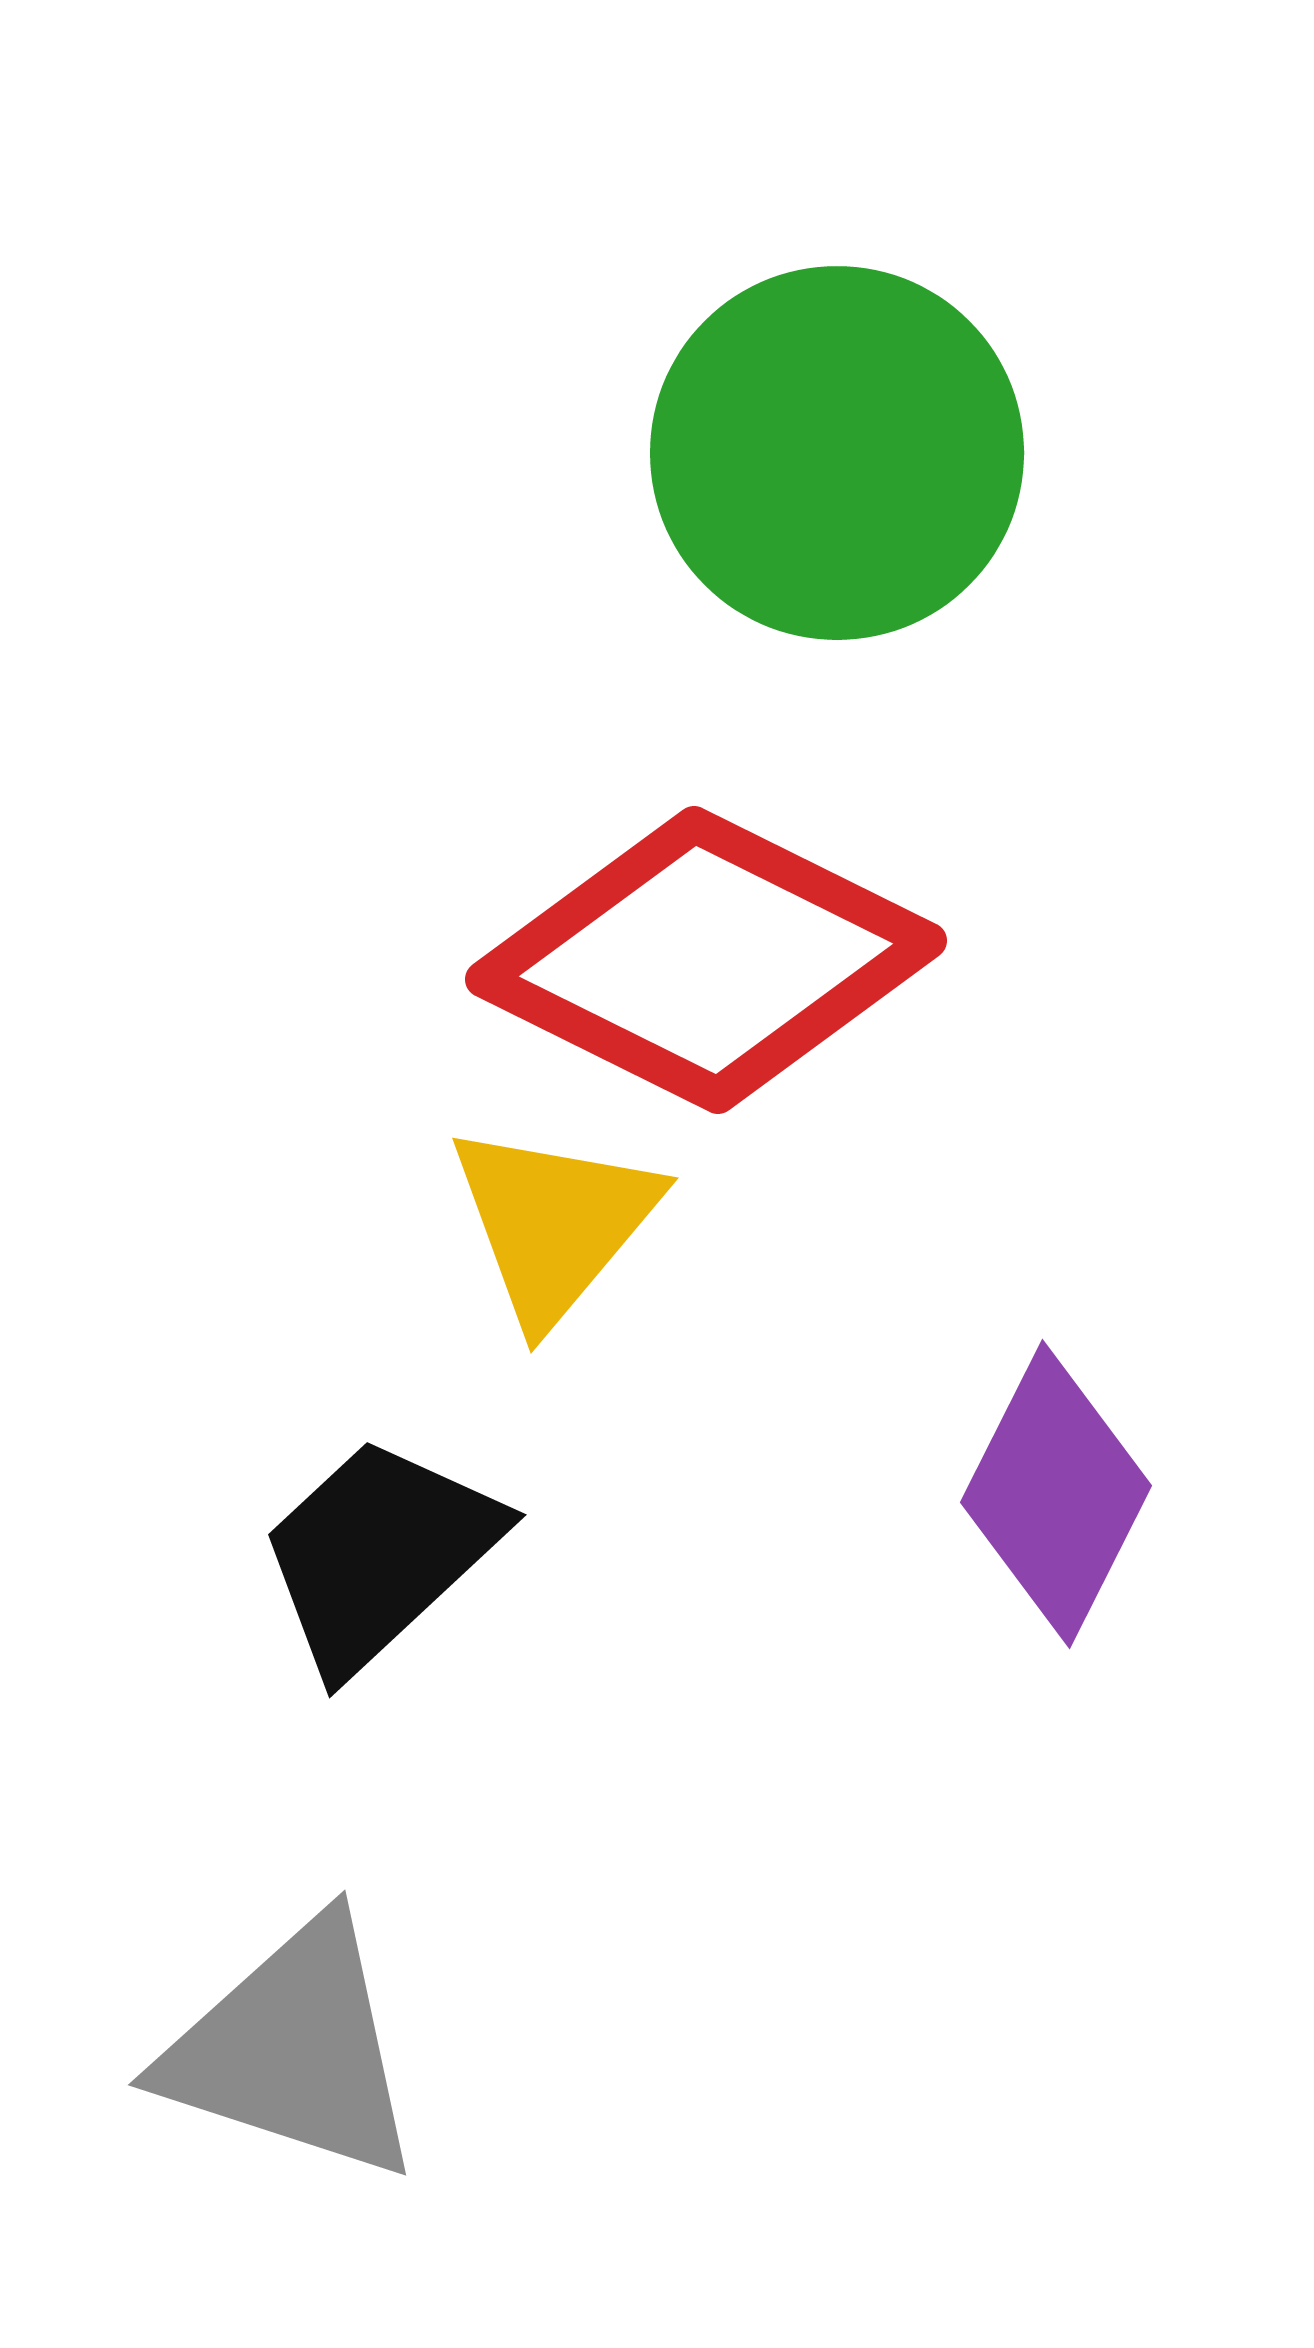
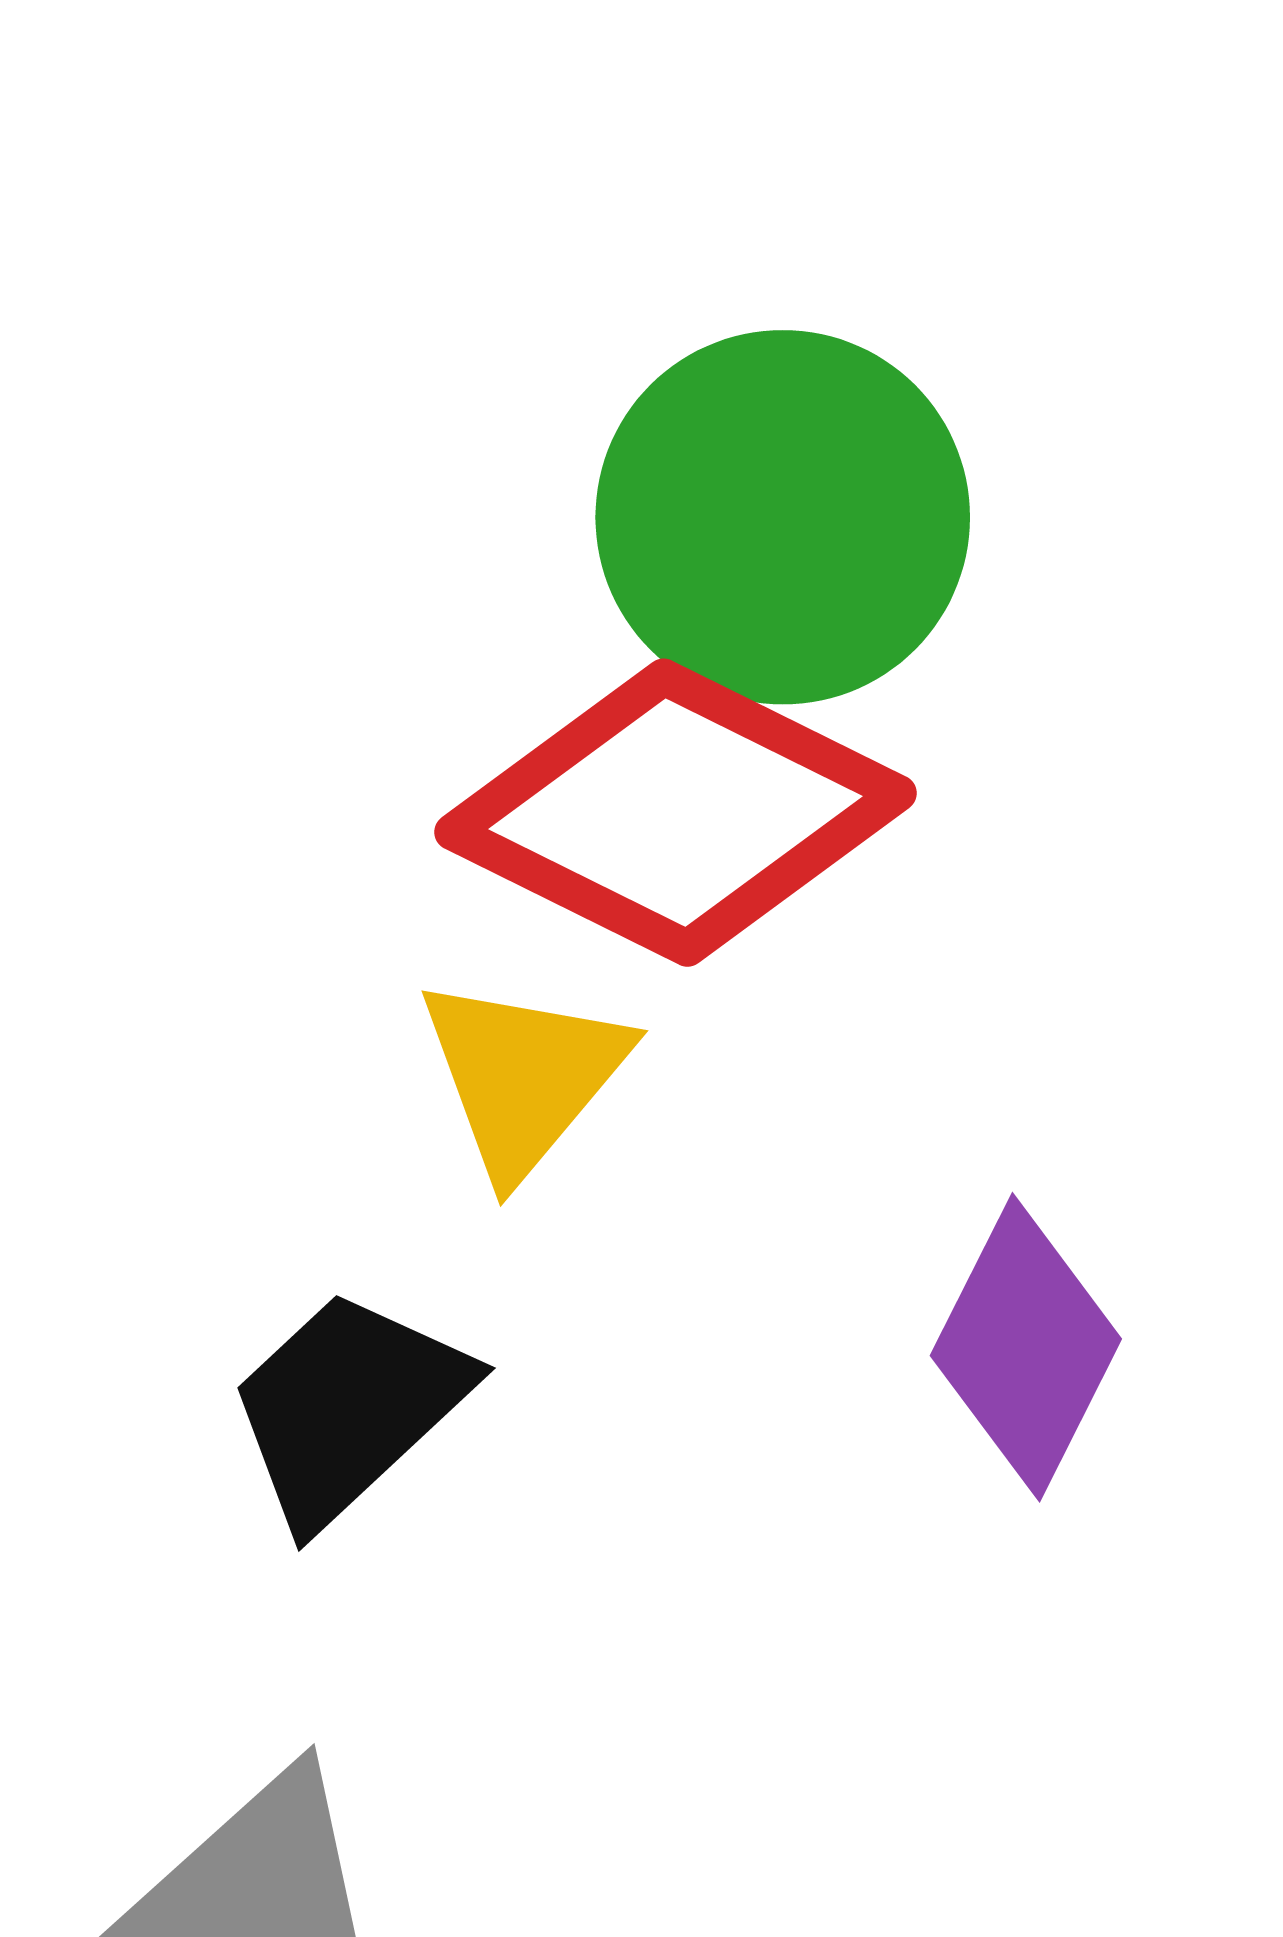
green circle: (837, 453) -> (783, 517), moved

